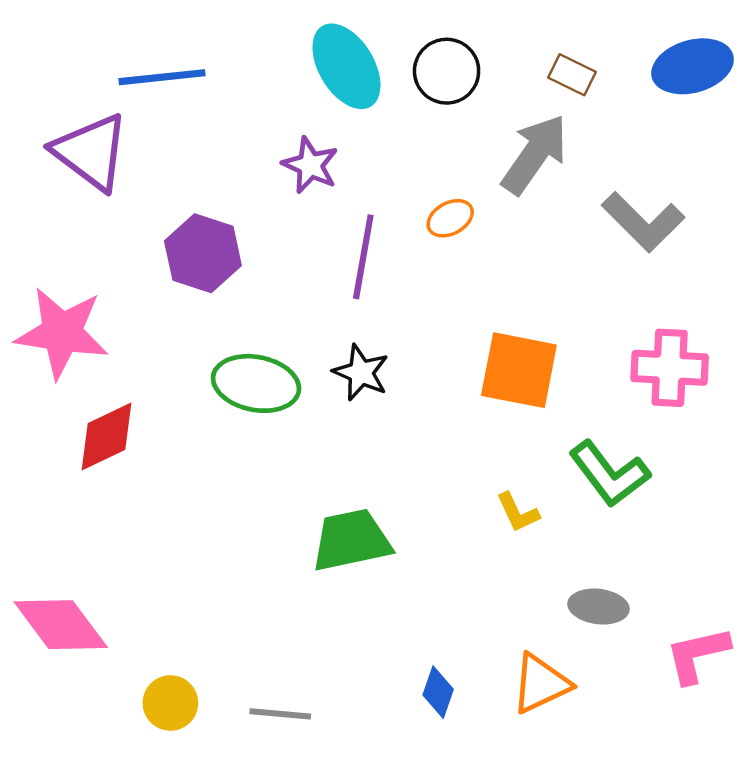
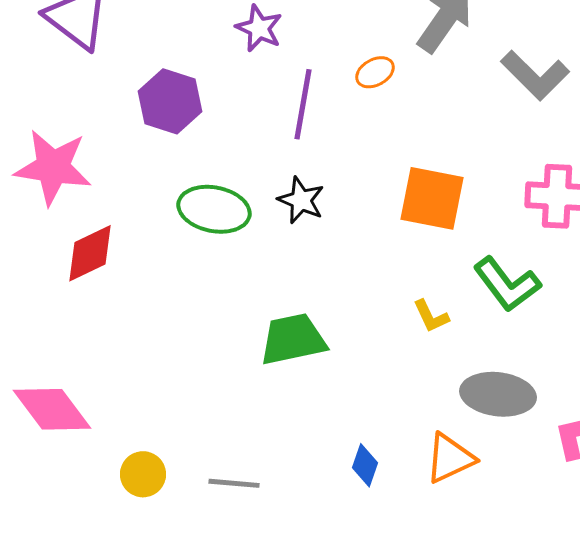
gray ellipse: (598, 607) -> (498, 394), size x1.5

